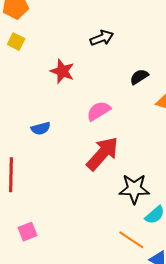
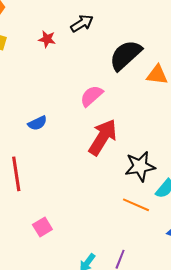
red star: (62, 71) -> (47, 39), moved, size x0.7
black semicircle: (139, 77) -> (125, 55), size x1.8
orange line: (131, 240) -> (136, 205), moved

